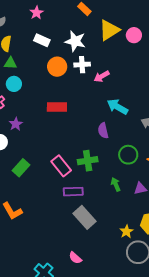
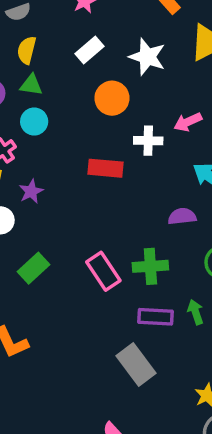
white rectangle: (42, 40) -> (90, 50), turned -70
white cross: (82, 65) -> (148, 141), moved
purple semicircle: (103, 131) -> (182, 216), turned 91
purple rectangle: (73, 192) -> (156, 317), moved

